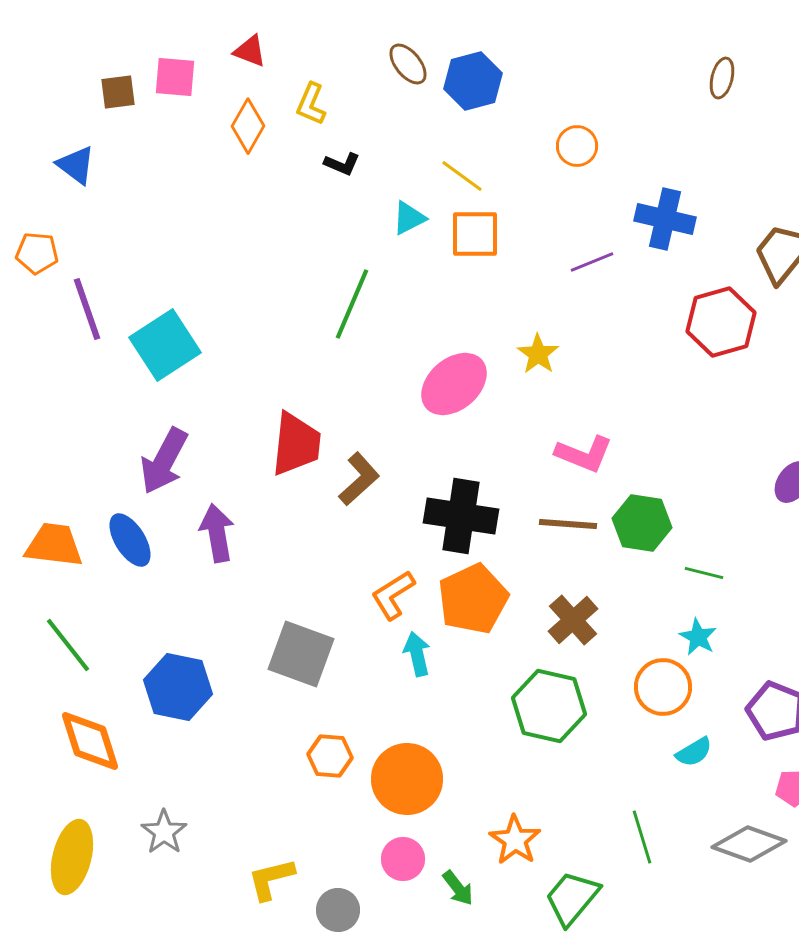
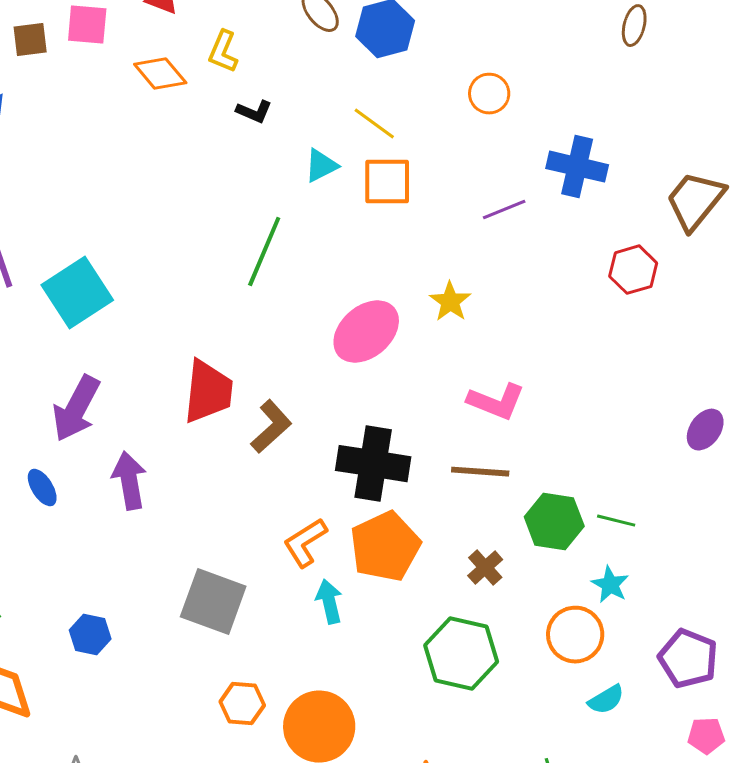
orange diamond: (248, 126) -> (160, 74), turned -70
red hexagon: (721, 322) -> (633, 270), size x0.7
green hexagon: (642, 523) -> (554, 522), moved
blue ellipse: (130, 540) -> (42, 488), size x0.7
brown cross: (573, 620) -> (485, 568), size x0.7
blue hexagon: (178, 687) -> (90, 635), size x0.6

